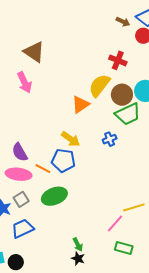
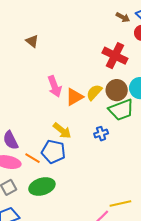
brown triangle: (34, 52) -> (32, 41), size x0.6
red cross: (118, 60) -> (115, 56), size x1.4
pink arrow: (25, 82) -> (55, 86), moved
yellow semicircle: (99, 85) -> (94, 92), moved, size x0.7

